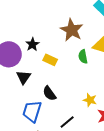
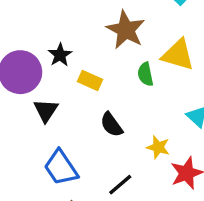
black semicircle: (49, 93) -> (111, 125), moved
blue trapezoid: (32, 111) -> (61, 168), turned -50

